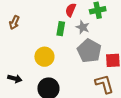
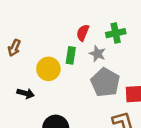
yellow circle: (44, 57) -> (48, 69), moved
black arrow: (15, 79) -> (26, 93), moved

